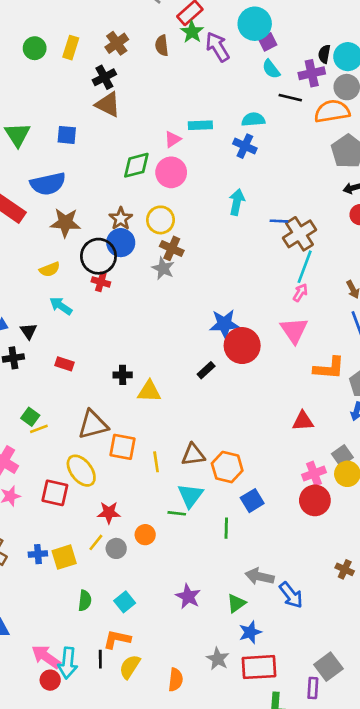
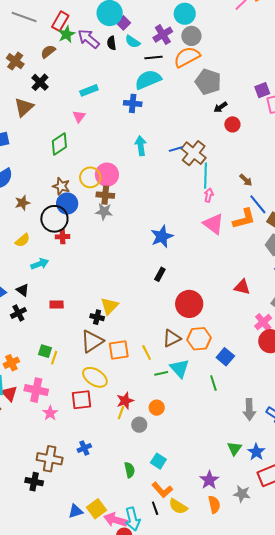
green star: (192, 32) -> (67, 34), turned 30
brown semicircle: (162, 45) -> (48, 52), turned 77
black semicircle: (324, 54) -> (112, 43), moved
black cross: (104, 77) -> (40, 82), moved
brown triangle: (108, 104) -> (24, 107), turned -50
cyan semicircle: (253, 119) -> (148, 80), moved, size x1.5
cyan rectangle: (200, 125) -> (89, 90), moved
pink circle: (171, 172) -> (107, 175), moved
brown star: (65, 223) -> (22, 203), size x0.7
cyan arrow: (61, 306) -> (40, 264), turned 144
red circle: (242, 346) -> (189, 304), moved
orange L-shape: (329, 368) -> (244, 219), moved
black cross: (123, 375) -> (97, 317), moved, turned 32
yellow triangle: (149, 391) -> (109, 306), moved, turned -30
red triangle: (303, 421) -> (242, 287), turned 36
yellow line: (39, 429) -> (54, 358), turned -32
green line: (177, 513) -> (161, 373), moved
yellow line: (96, 542) -> (121, 413), moved
yellow square: (64, 557) -> (96, 509), moved
gray arrow: (259, 576) -> (249, 410), turned -85
purple star: (188, 597) -> (209, 480), moved, turned 30
green triangle: (236, 603) -> (234, 448), moved
orange L-shape: (117, 639) -> (162, 490), turned -125
gray star: (218, 659) -> (242, 494), moved
yellow semicircle: (130, 667) -> (178, 506), turned -72

